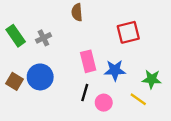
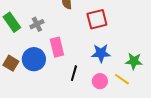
red square: (128, 32) -> (97, 19), moved
pink rectangle: (88, 61) -> (57, 47), moved
pink circle: (104, 103) -> (100, 81), moved

